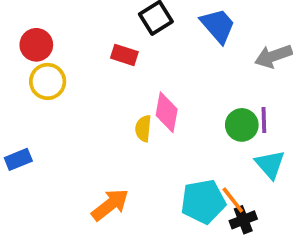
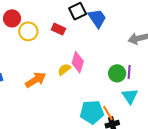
blue trapezoid: (218, 26) -> (97, 18), moved
yellow circle: (48, 81) -> (28, 31), moved
yellow semicircle: (143, 128) -> (64, 69), turned 40
orange arrow: (110, 205) -> (36, 80), moved

